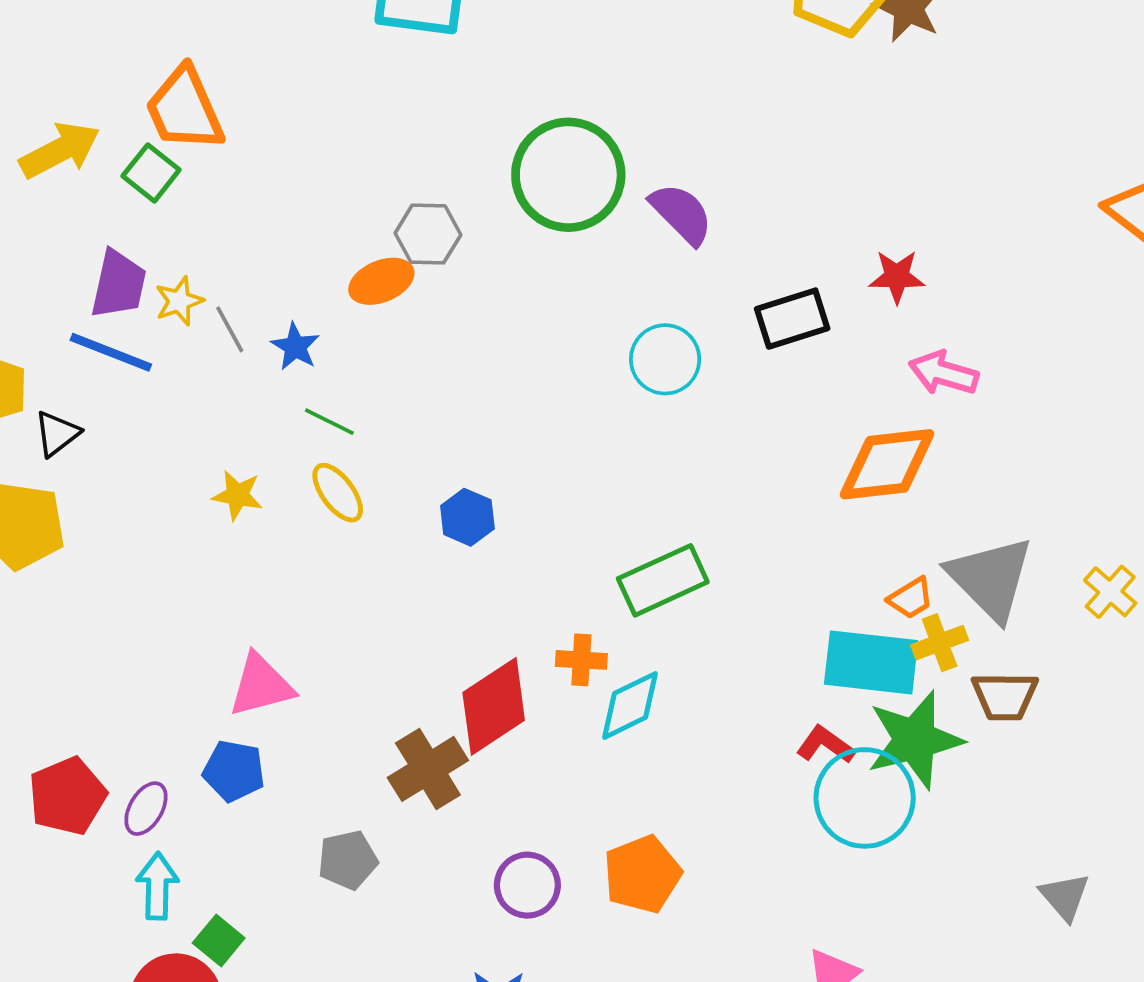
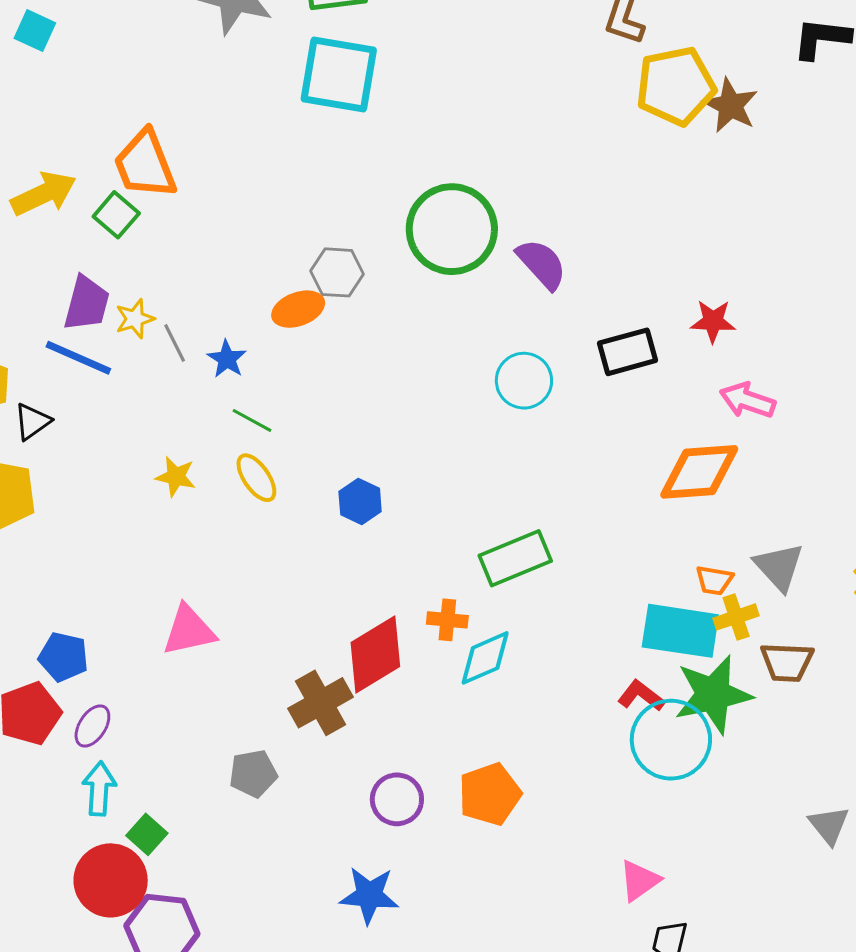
gray triangle: (990, 578) -> (779, 567), size x0.7
orange trapezoid: (911, 598) -> (714, 580), turned 39
blue pentagon: (234, 771) -> (63, 657), moved

